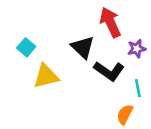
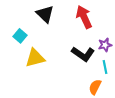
black triangle: (83, 47) -> (45, 14), moved
purple star: (137, 49) -> (105, 45), moved

